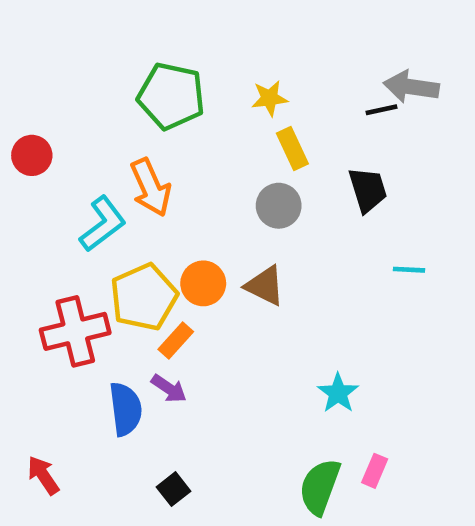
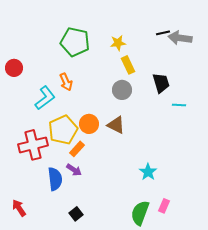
black line: (381, 110) -> (163, 33), moved
orange arrow: (151, 187) -> (66, 82), size x0.7
cyan line: (409, 270) -> (179, 105), moved

